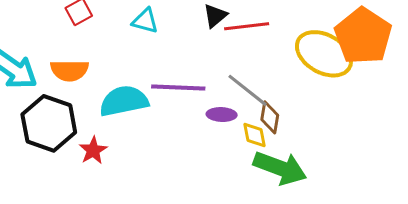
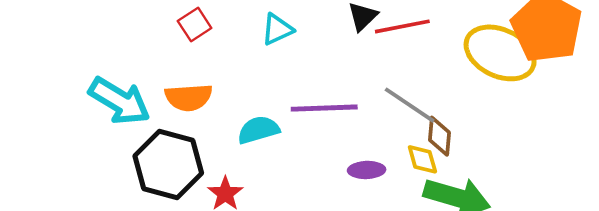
cyan triangle: (145, 21) -> (277, 29), turned -36
cyan semicircle: (124, 101) -> (258, 130), size x0.7
purple ellipse: (222, 115) -> (367, 170), moved

